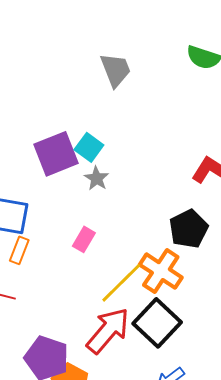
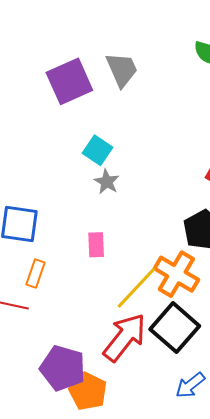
purple square: (56, 154) -> (69, 81), moved
pink rectangle: (84, 239) -> (96, 245), turned -30
orange rectangle: (19, 250) -> (35, 274), moved

